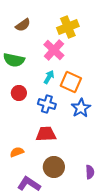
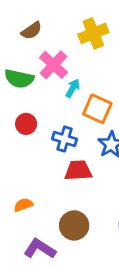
pink cross: (54, 50) -> (54, 65), moved
cyan arrow: (49, 77) -> (73, 88), moved
red trapezoid: (46, 134) -> (78, 171), moved

